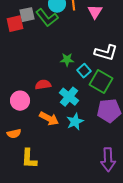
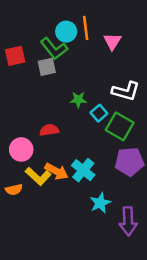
gray square: (27, 15) -> (47, 67), moved
cyan cross: (69, 97) -> (83, 170), moved
cyan star: (75, 122) -> (100, 203), moved
yellow L-shape: (29, 159) -> (38, 176), moved, turned -50

